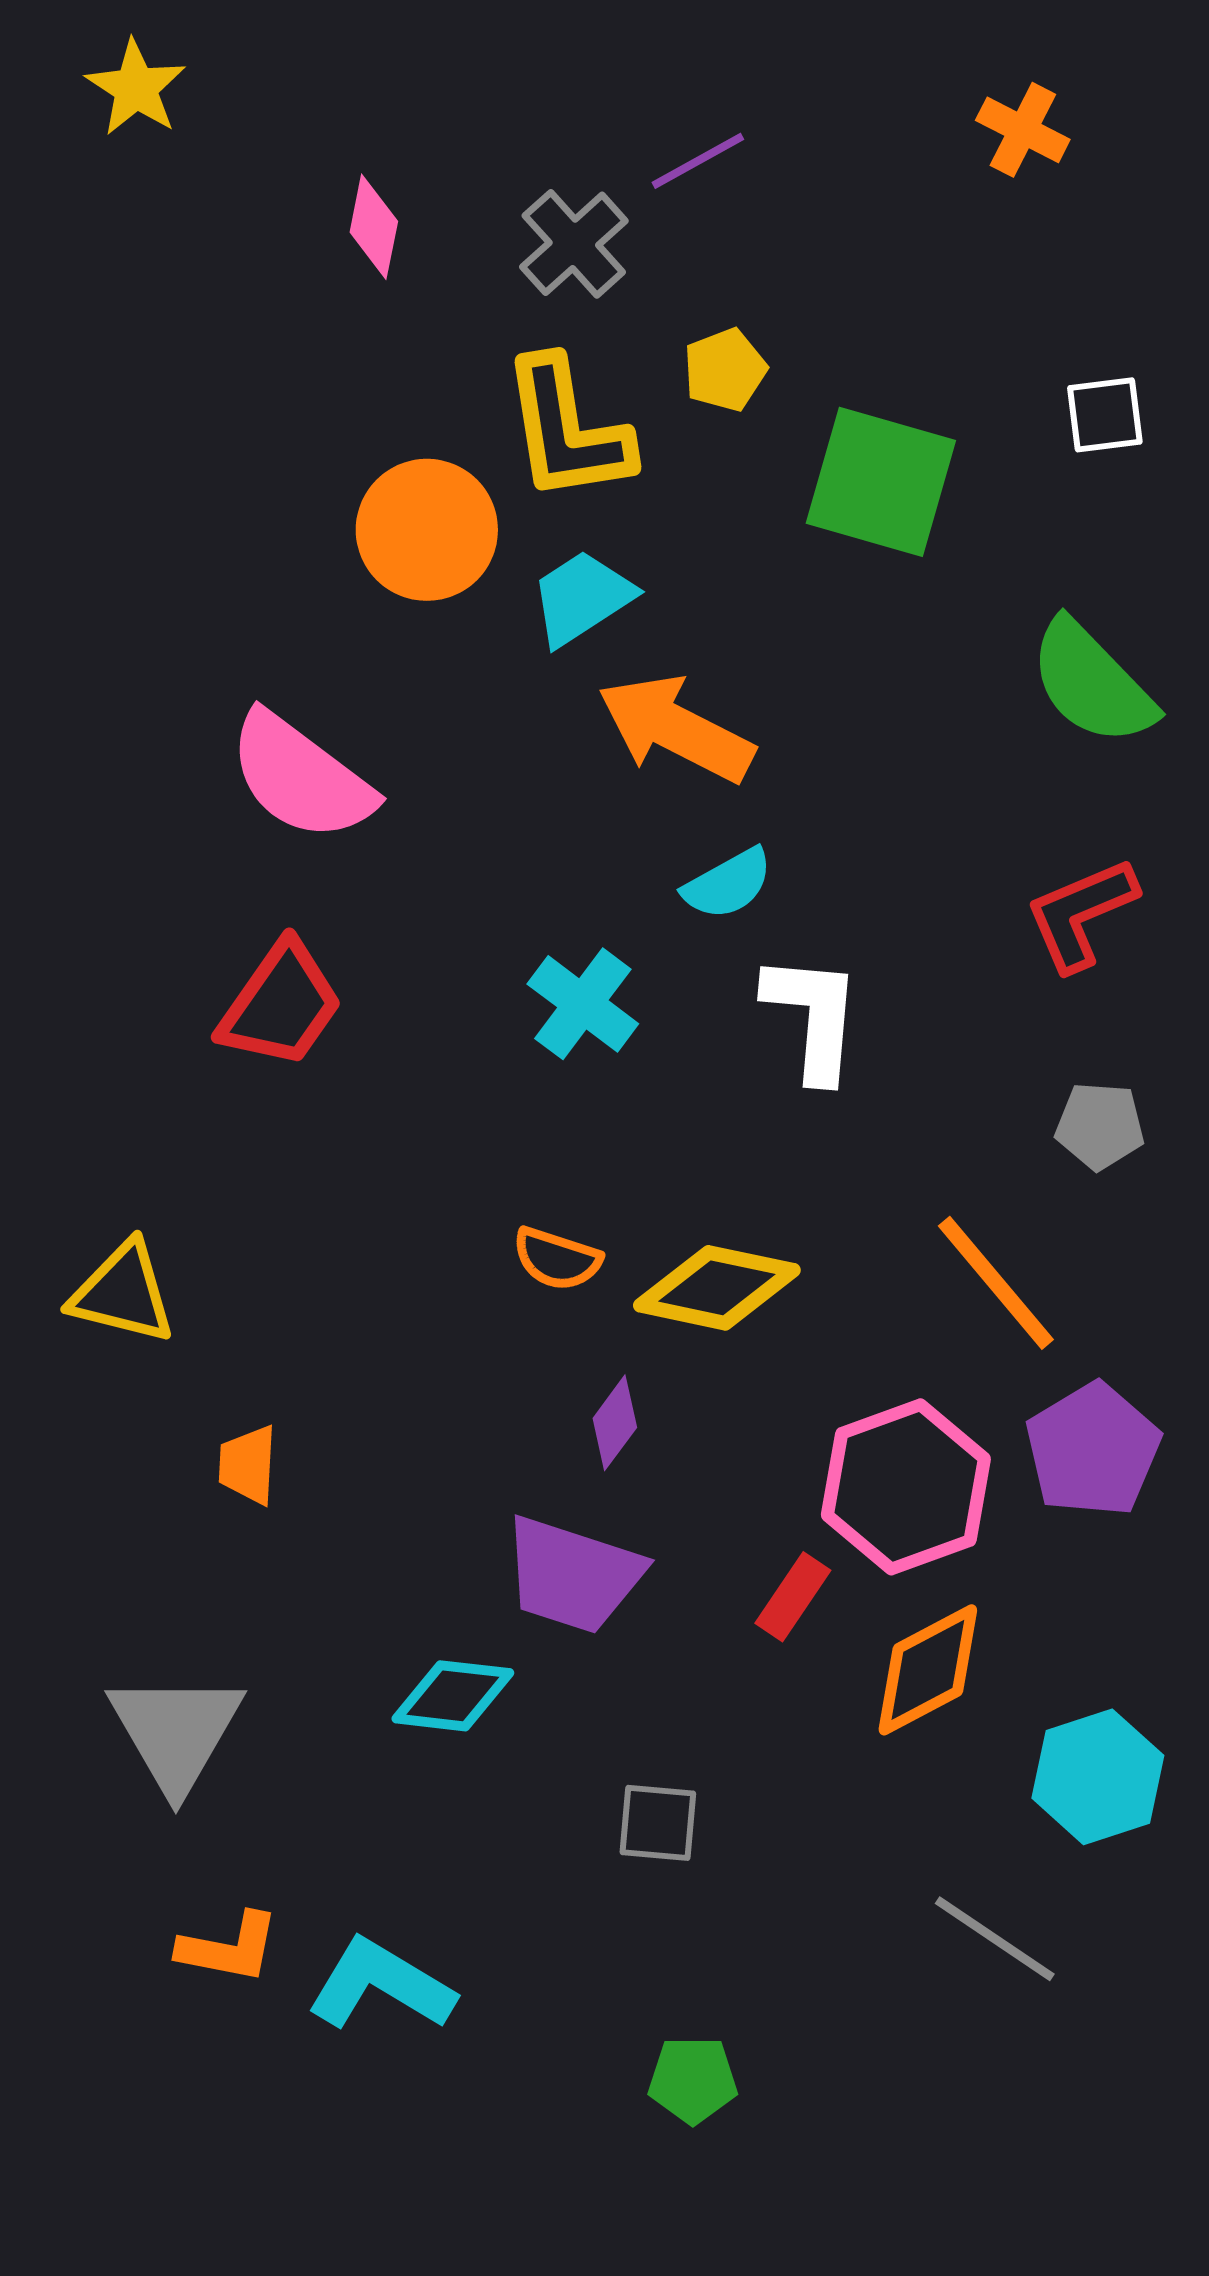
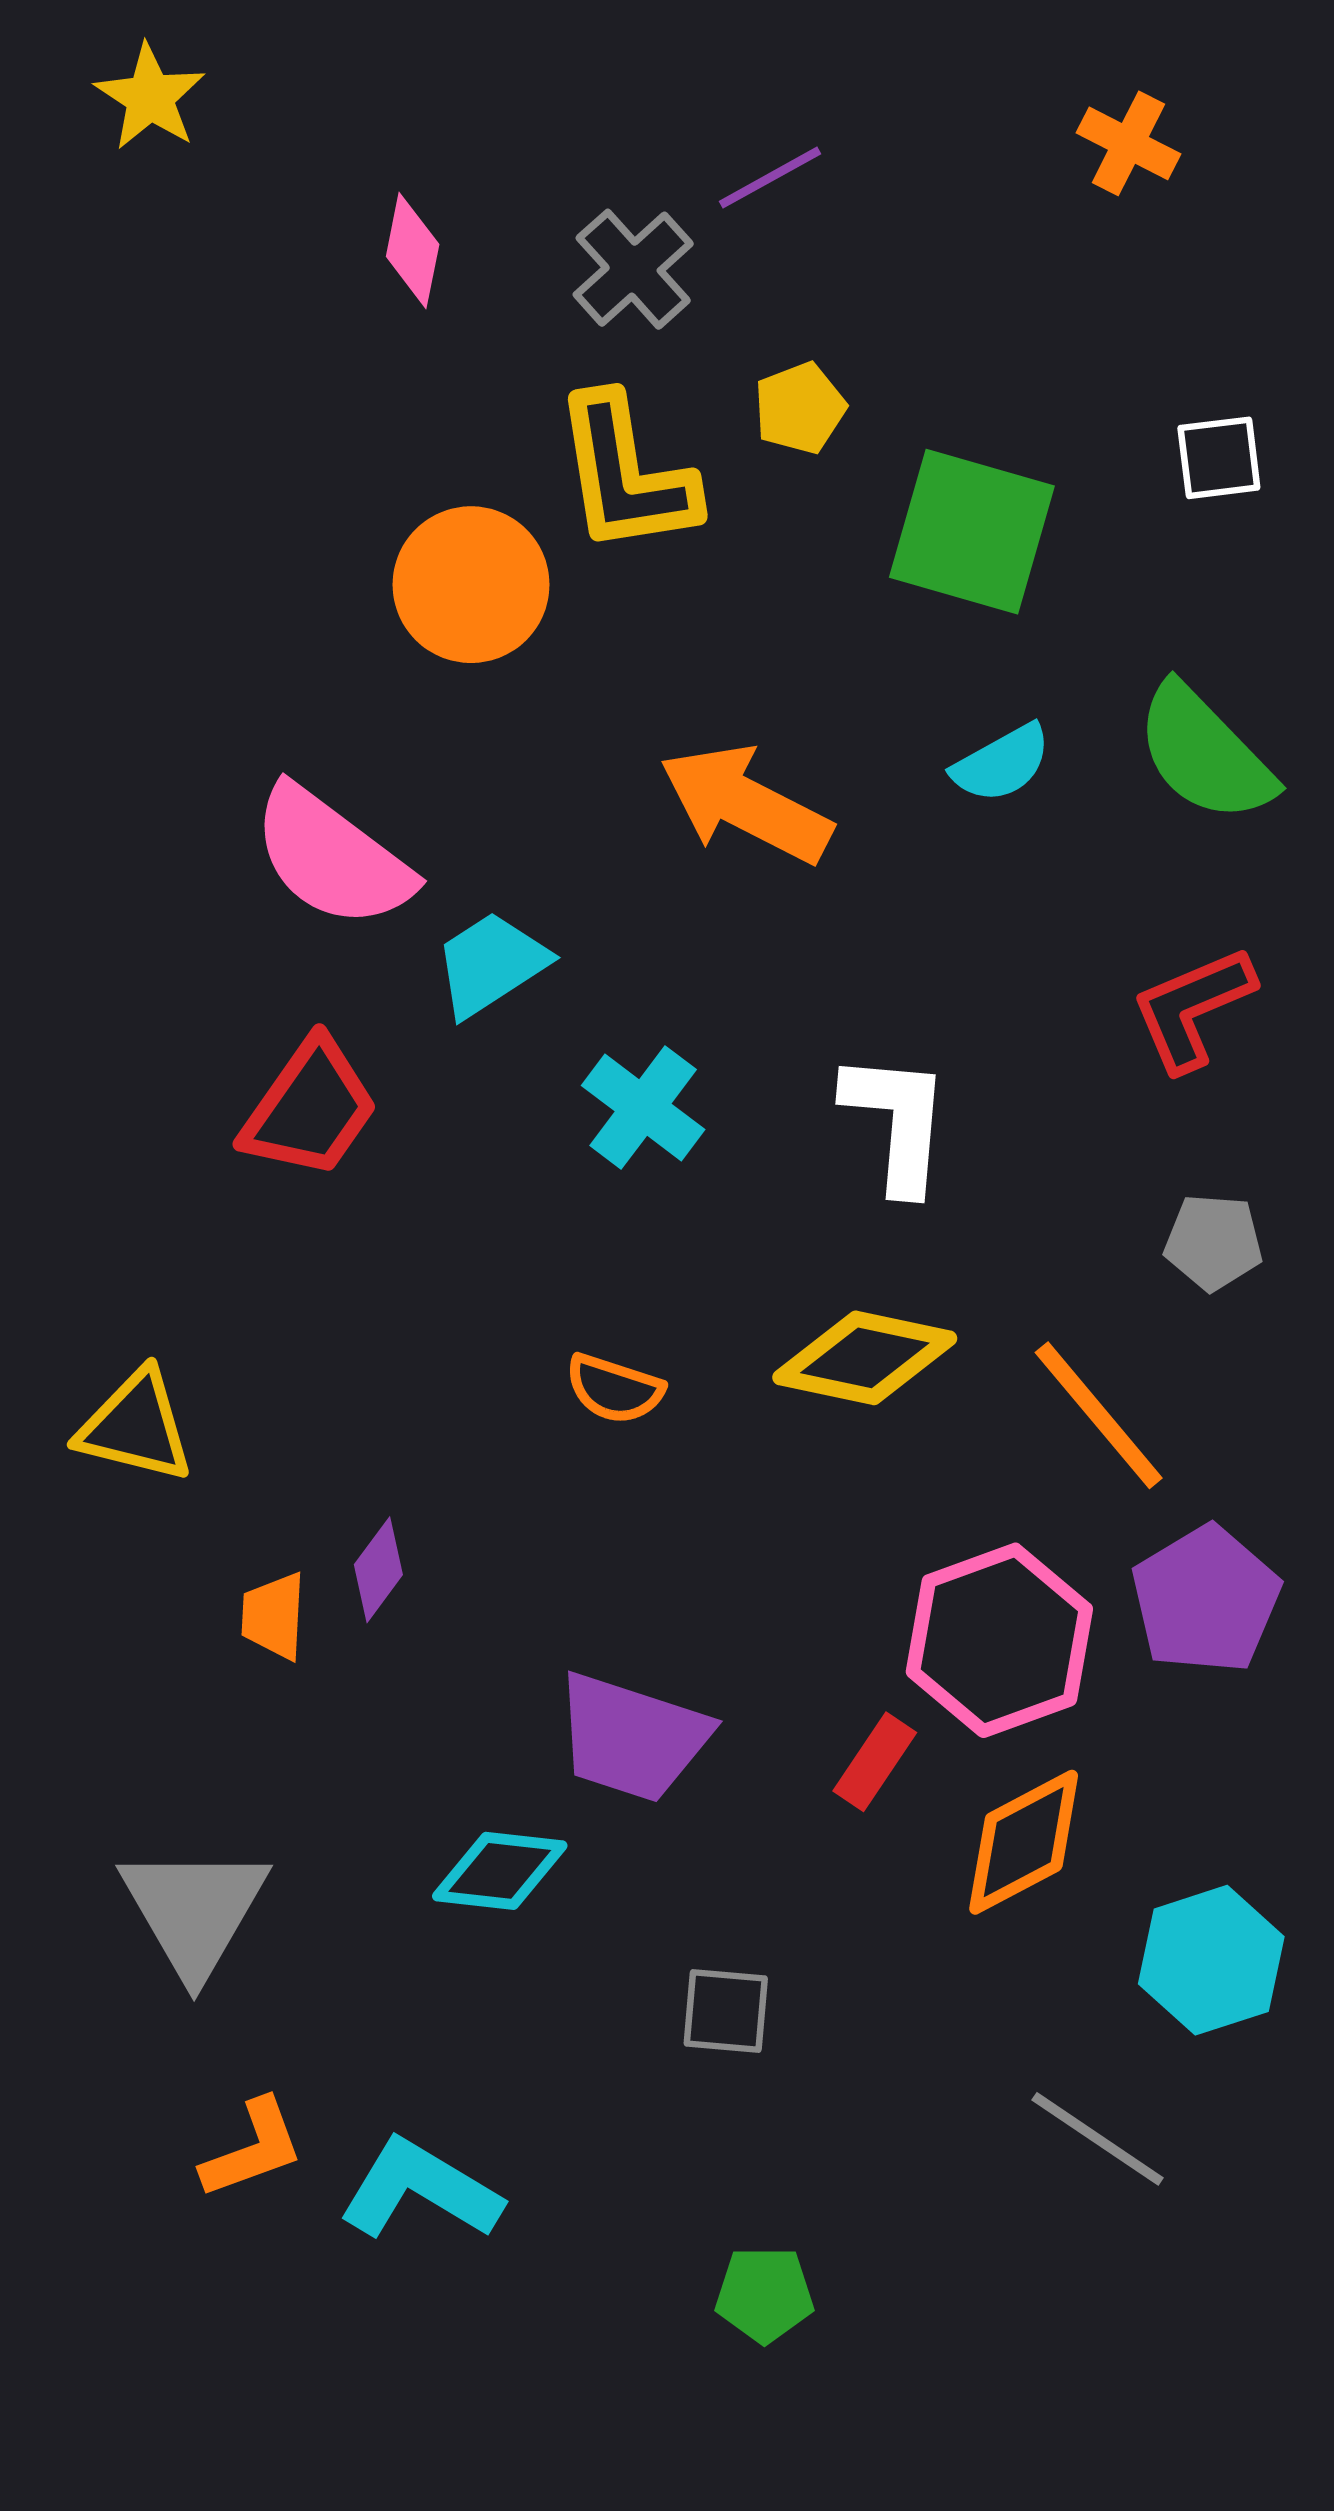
cyan trapezoid: (582, 598) -> (491, 964), moved
cyan semicircle: (728, 884) -> (1002, 763), moved
yellow diamond: (717, 1288) -> (865, 1358), moved
purple diamond: (615, 1423) -> (378, 1570), moved
orange L-shape: (229, 1948) -> (253, 2149), turned -31

